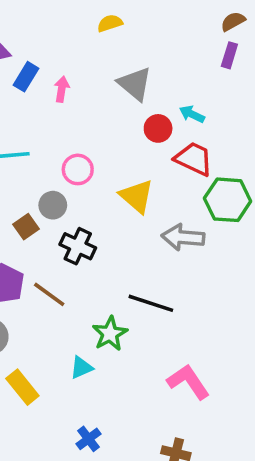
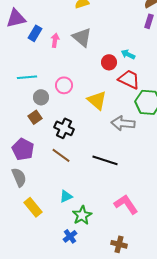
gray triangle: (135, 84) -> (82, 37), moved
gray circle: (53, 205) -> (41, 97), moved
brown line: (49, 294) -> (61, 155), moved
green star: (110, 334) -> (82, 215), moved

